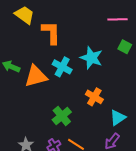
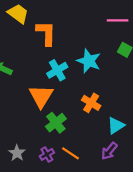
cyan cross: (62, 67) -> (57, 70), turned 30
orange triangle: (36, 76) -> (41, 96), moved, turned -45

